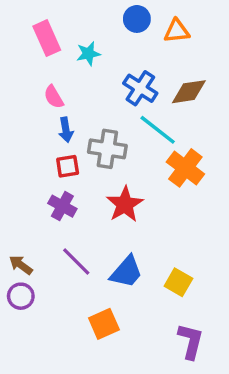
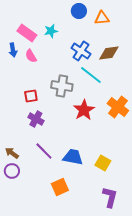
pink rectangle: (47, 38) -> (27, 33), moved, turned -30
blue arrow: (66, 130) -> (13, 50), moved
red square: (68, 166) -> (31, 96), moved
orange cross: (185, 168) -> (118, 107), moved
red star: (125, 204) -> (84, 110), moved
blue trapezoid: (126, 272) -> (73, 157), turned -120

